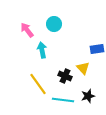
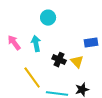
pink arrow: (27, 30) -> (14, 43), moved
black cross: (65, 76) -> (59, 60), moved

